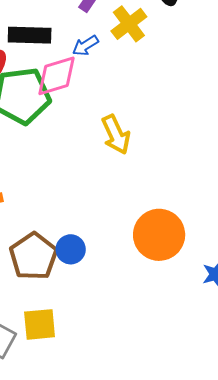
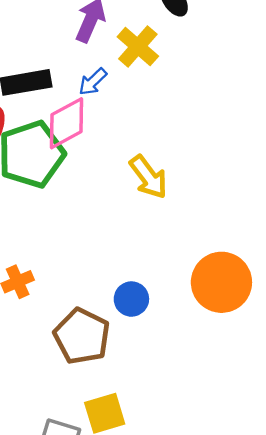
blue circle: (71, 249) -> (131, 299), moved

